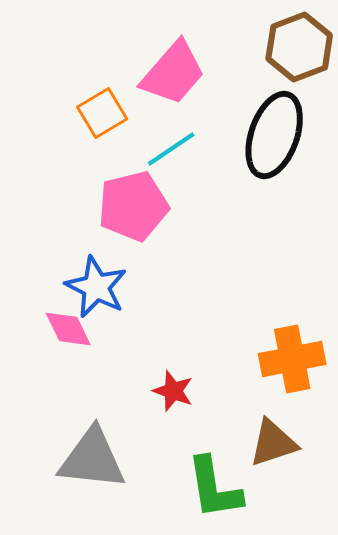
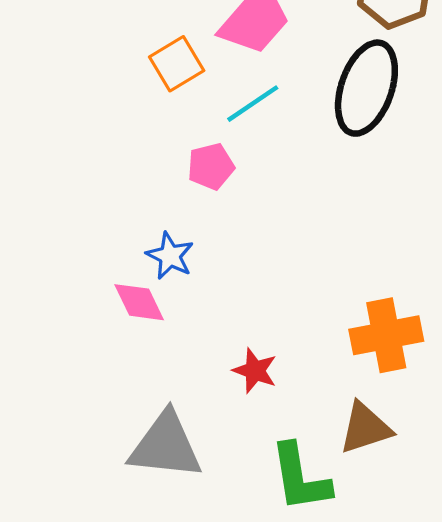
pink pentagon: (133, 206) -> (211, 166), size x0.6
blue star: (96, 287) -> (170, 256), size x0.7

